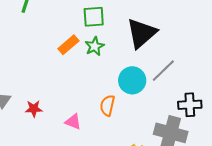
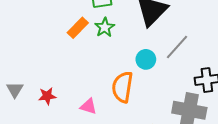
cyan circle: (132, 80) -> (146, 59), size x0.7
orange semicircle: (107, 105) -> (122, 87), size x1.4

